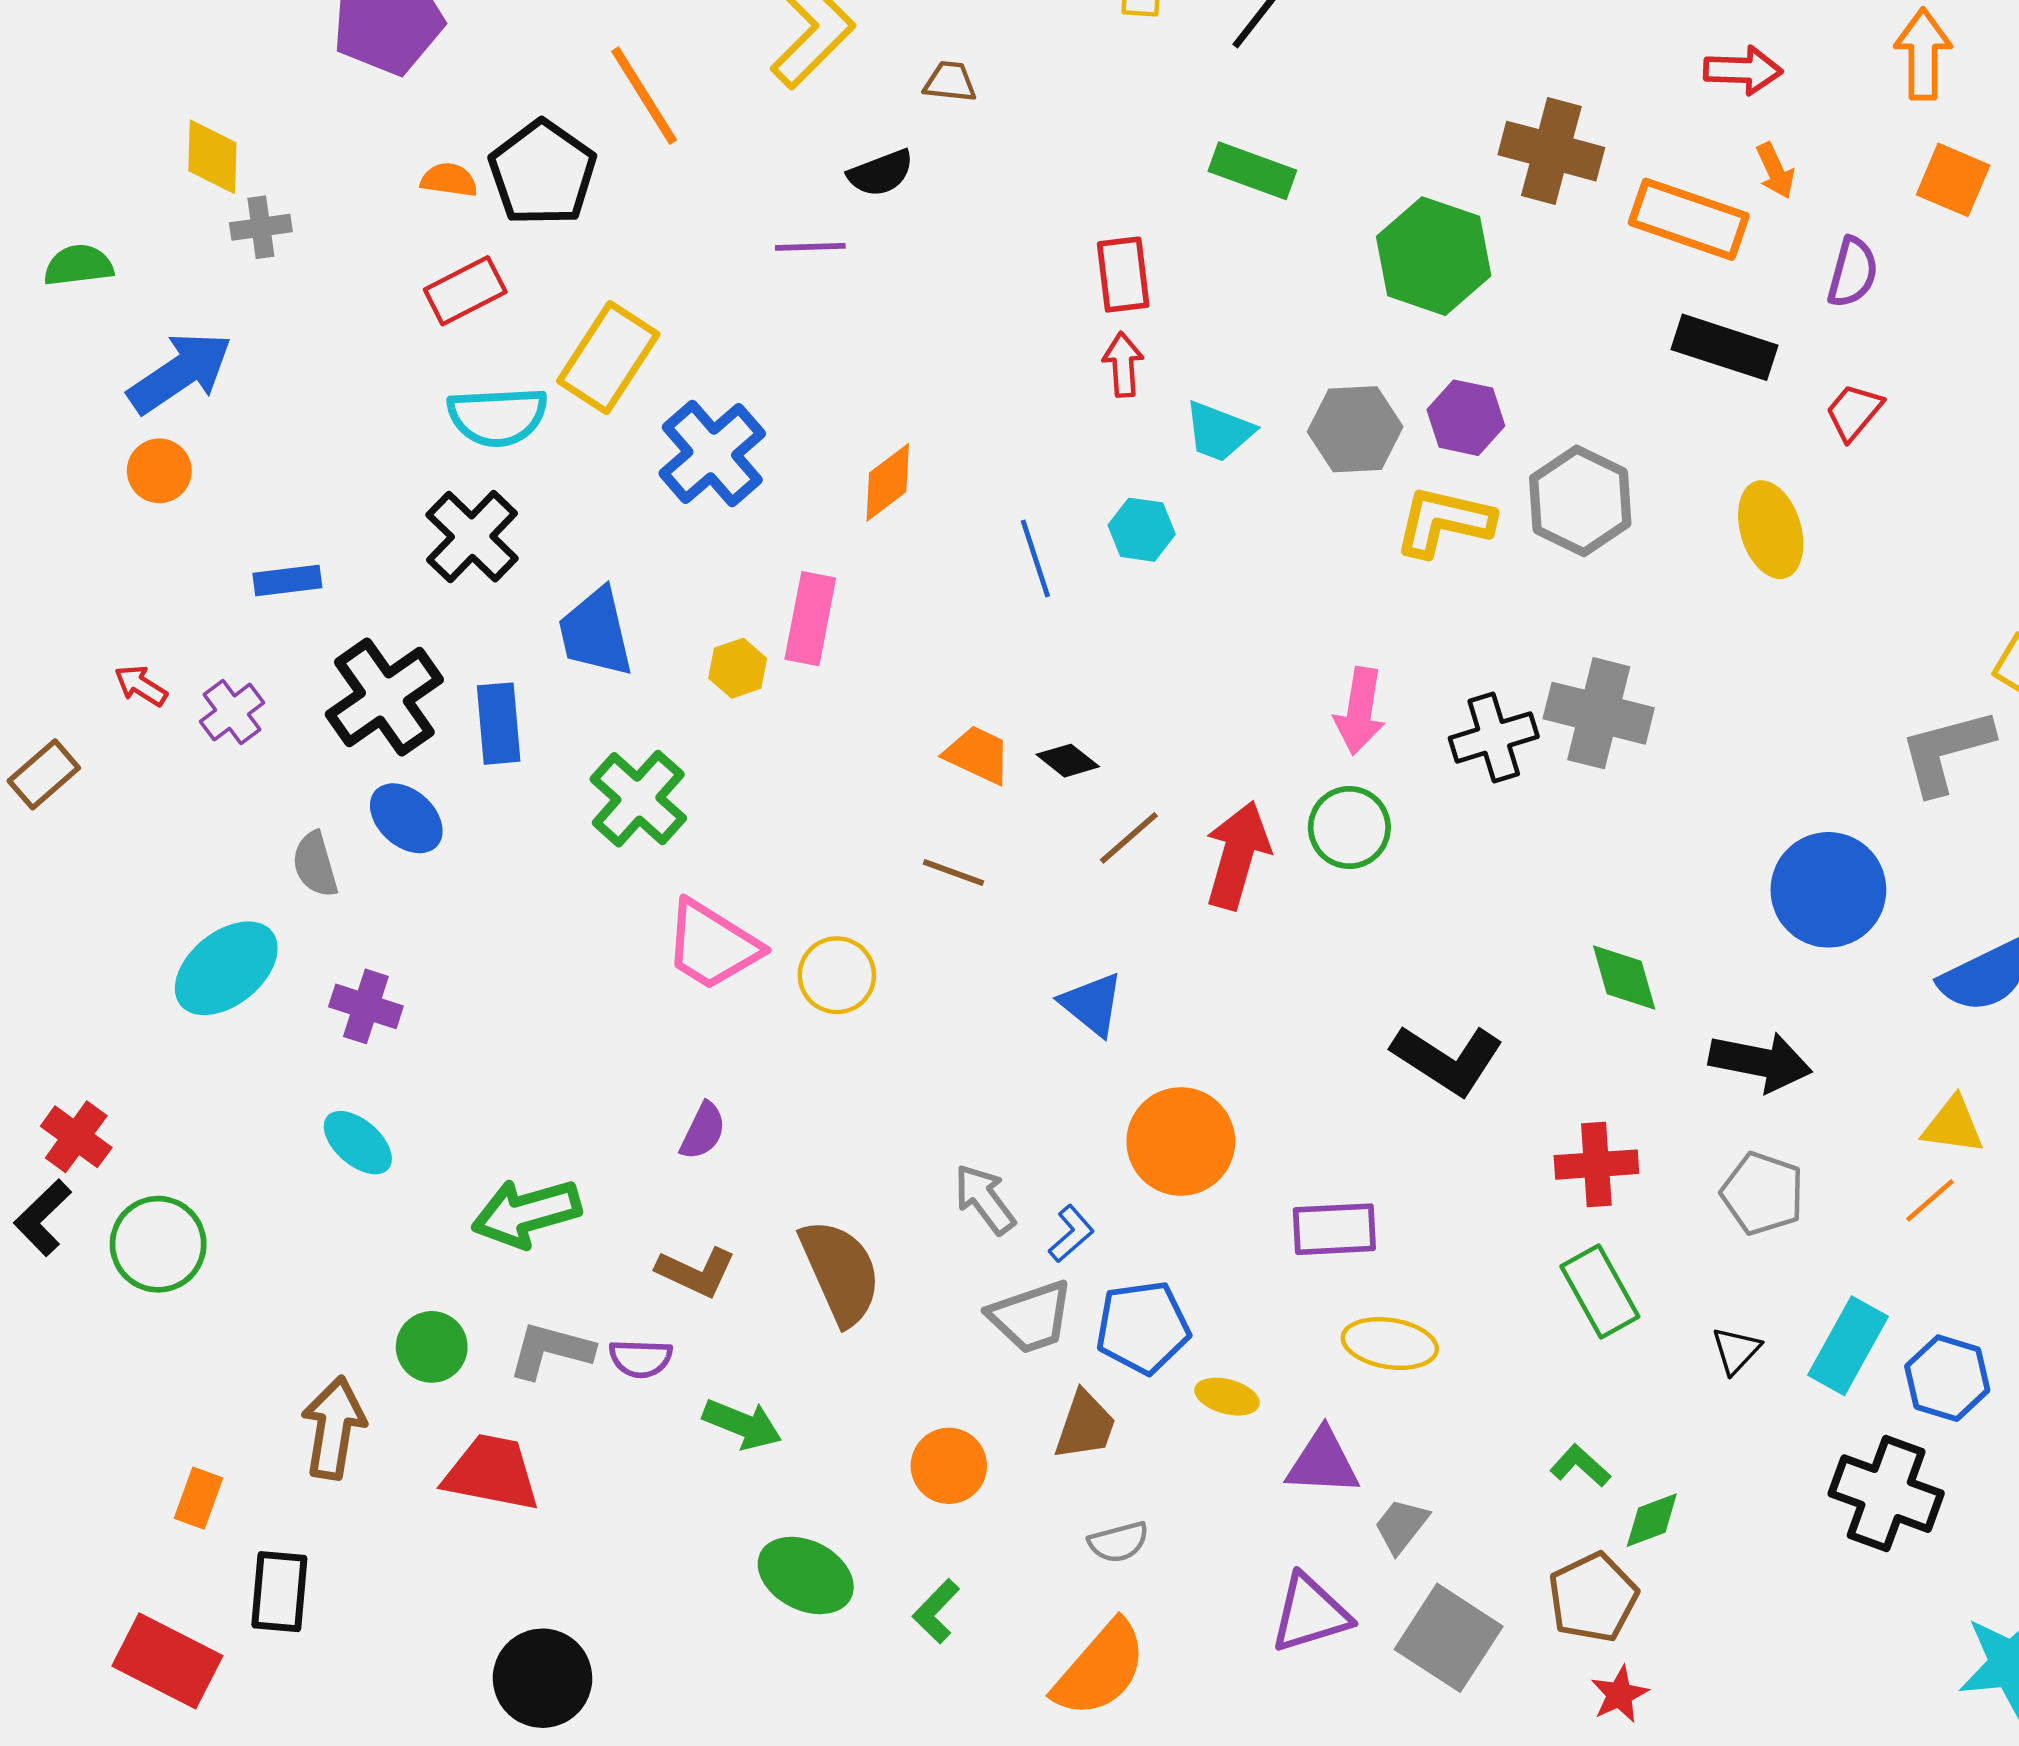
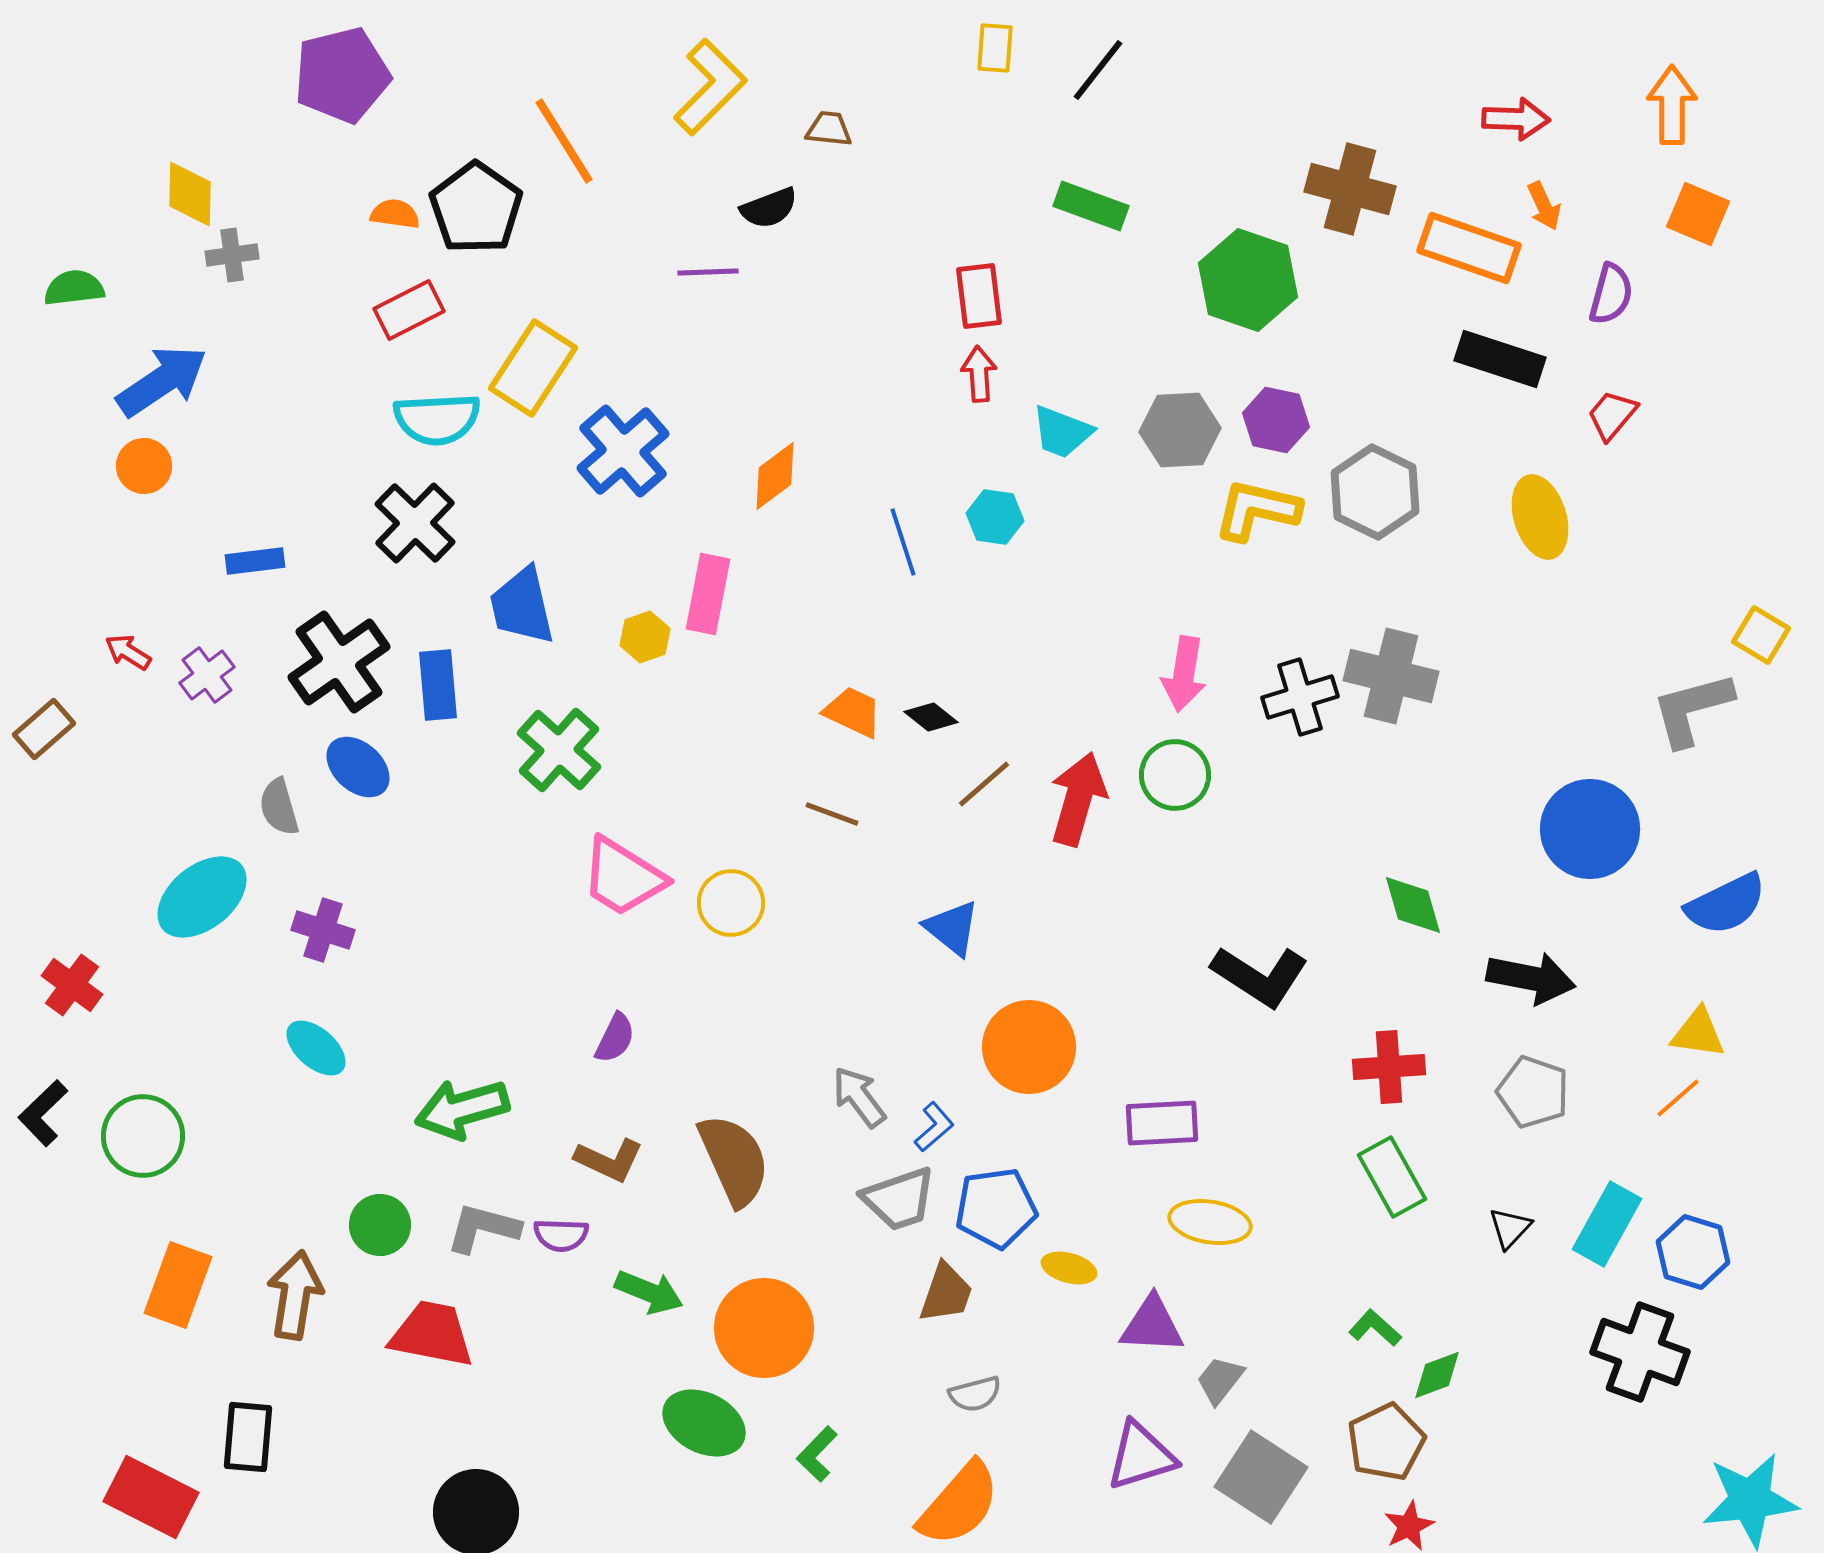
red cross: (76, 1137) -> (72, 985), moved
orange circle: (949, 1466) -> (764, 1328), moved, size x1.5
orange rectangle: (199, 1498) -> (178, 1285), moved, size x1.6

